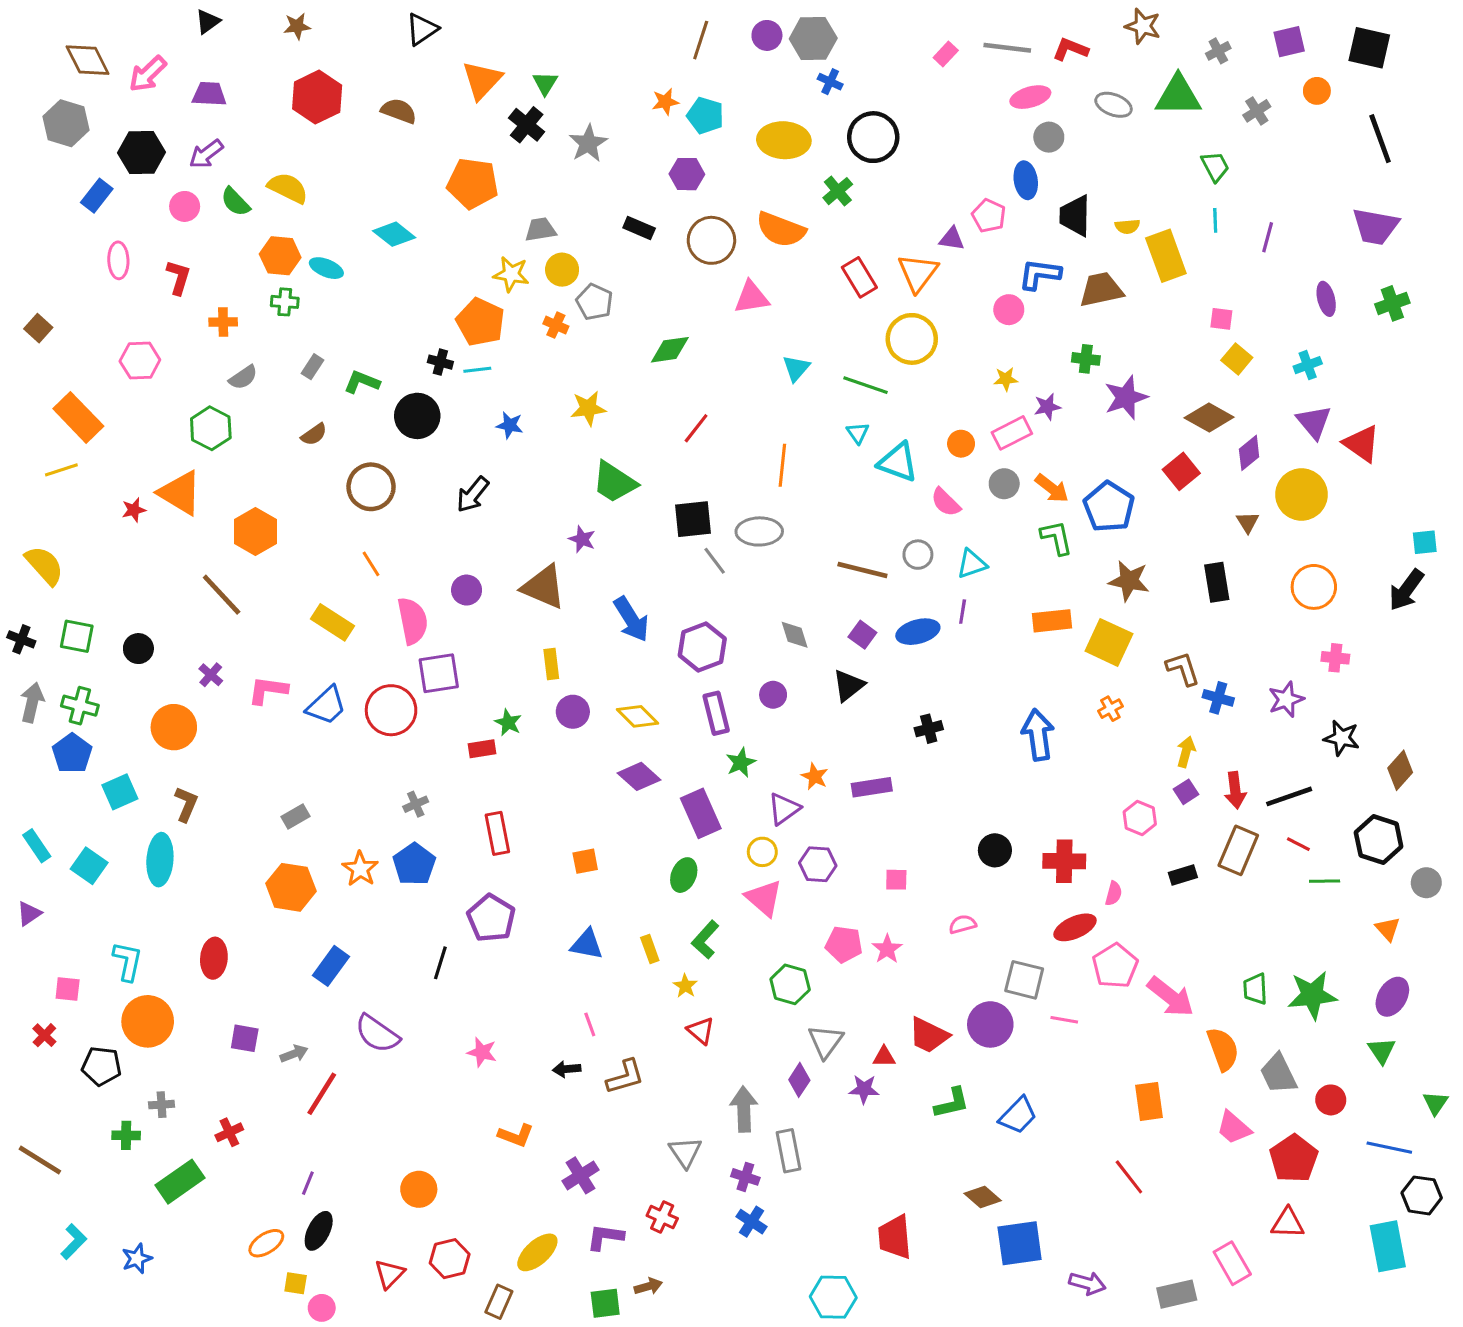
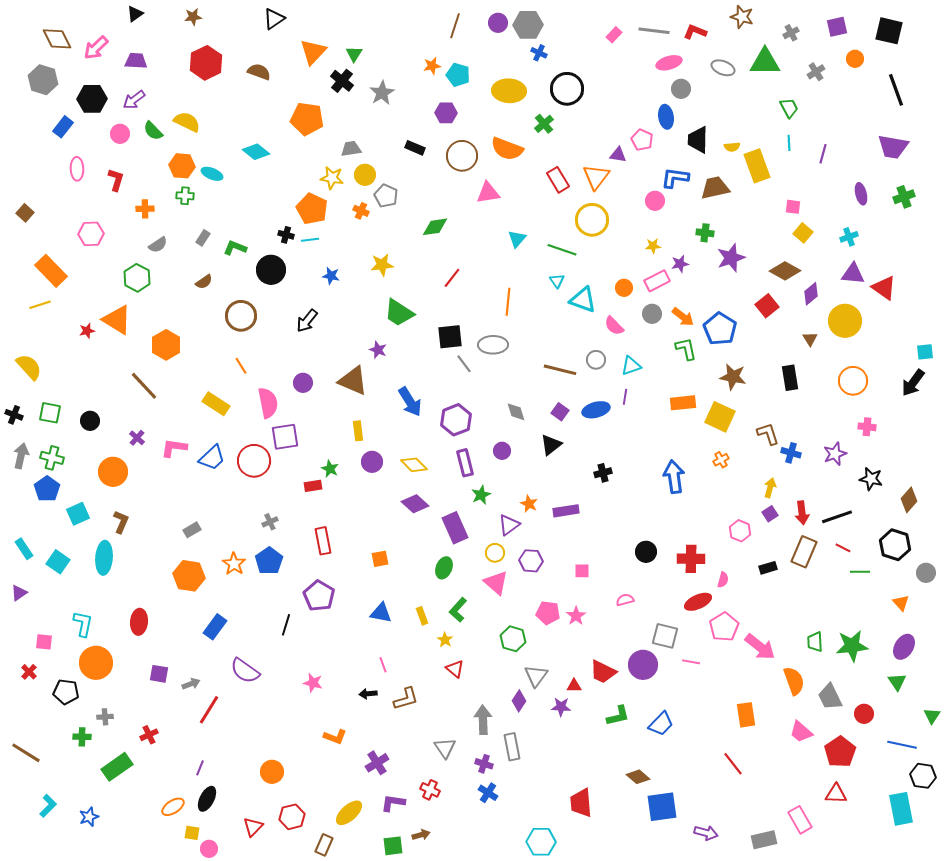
purple triangle: (1314, 422) -> (853, 274), turned -45

